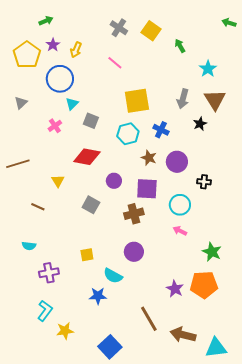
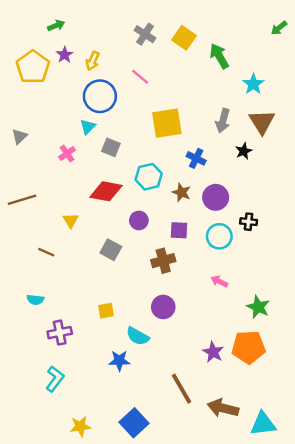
green arrow: (229, 23) -> (279, 28), turned -56
green arrow: (180, 46) -> (219, 56), size x1.5
blue circle: (60, 79) -> (100, 96), moved
gray triangle: (21, 103) -> (19, 136), moved
cyan hexagon: (128, 134) -> (149, 177), moved
purple square: (147, 189) -> (179, 230), size x0.7
cyan circle: (180, 205) -> (219, 236), moved
yellow star: (65, 331) -> (80, 426), moved

